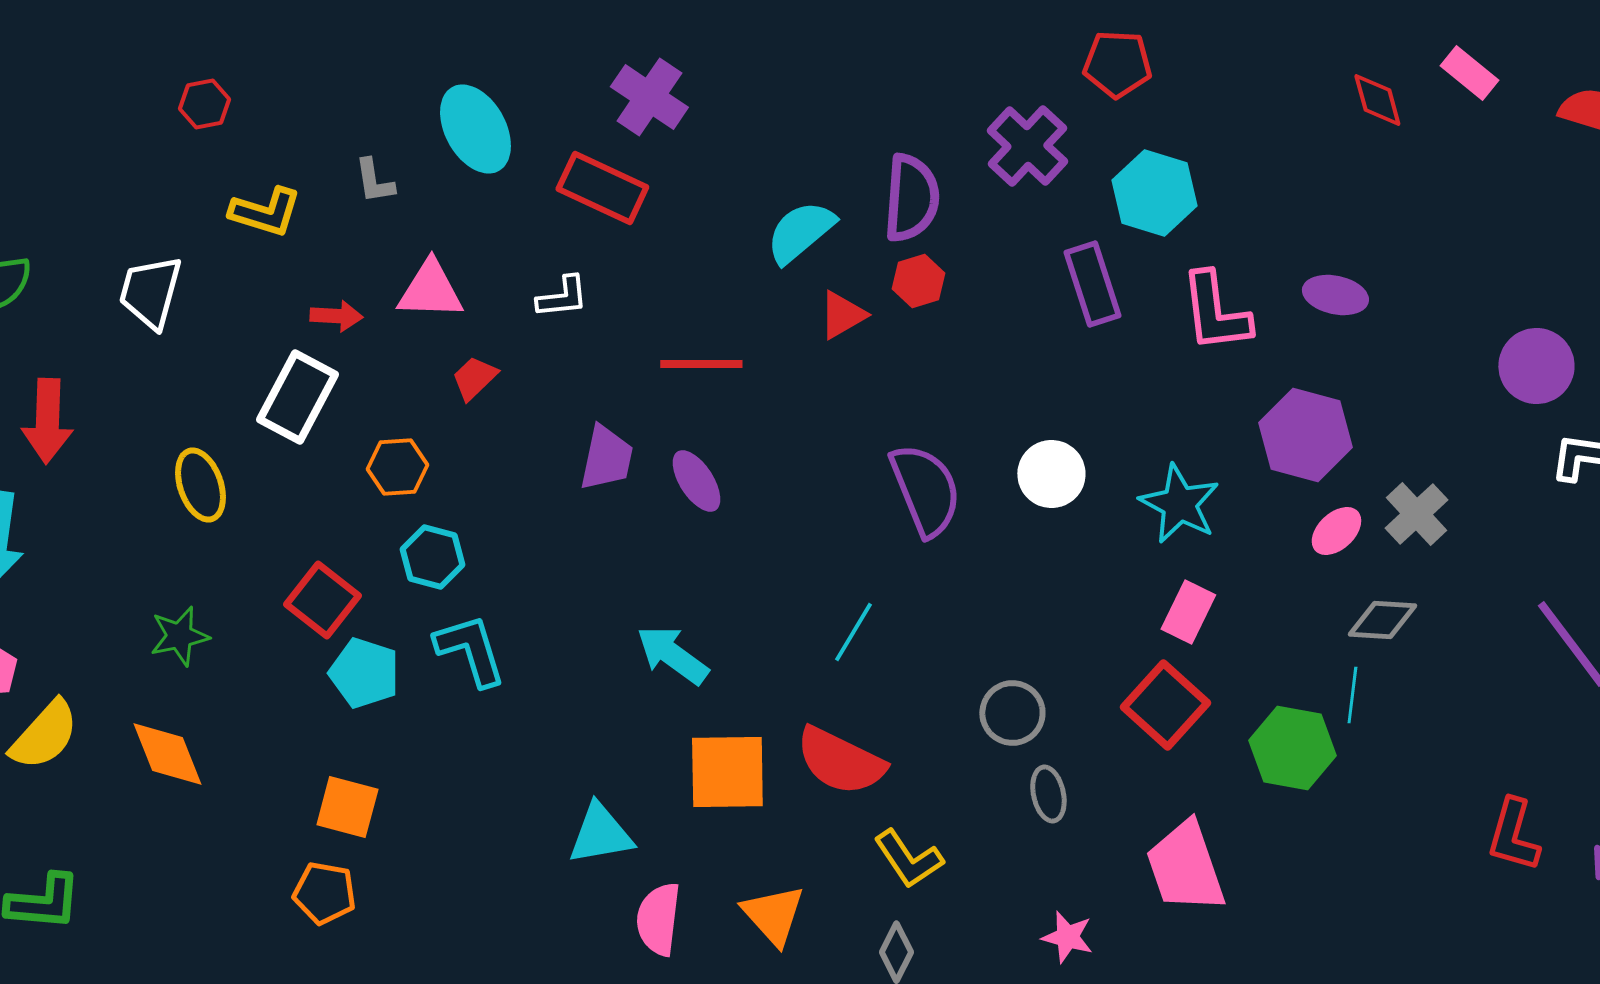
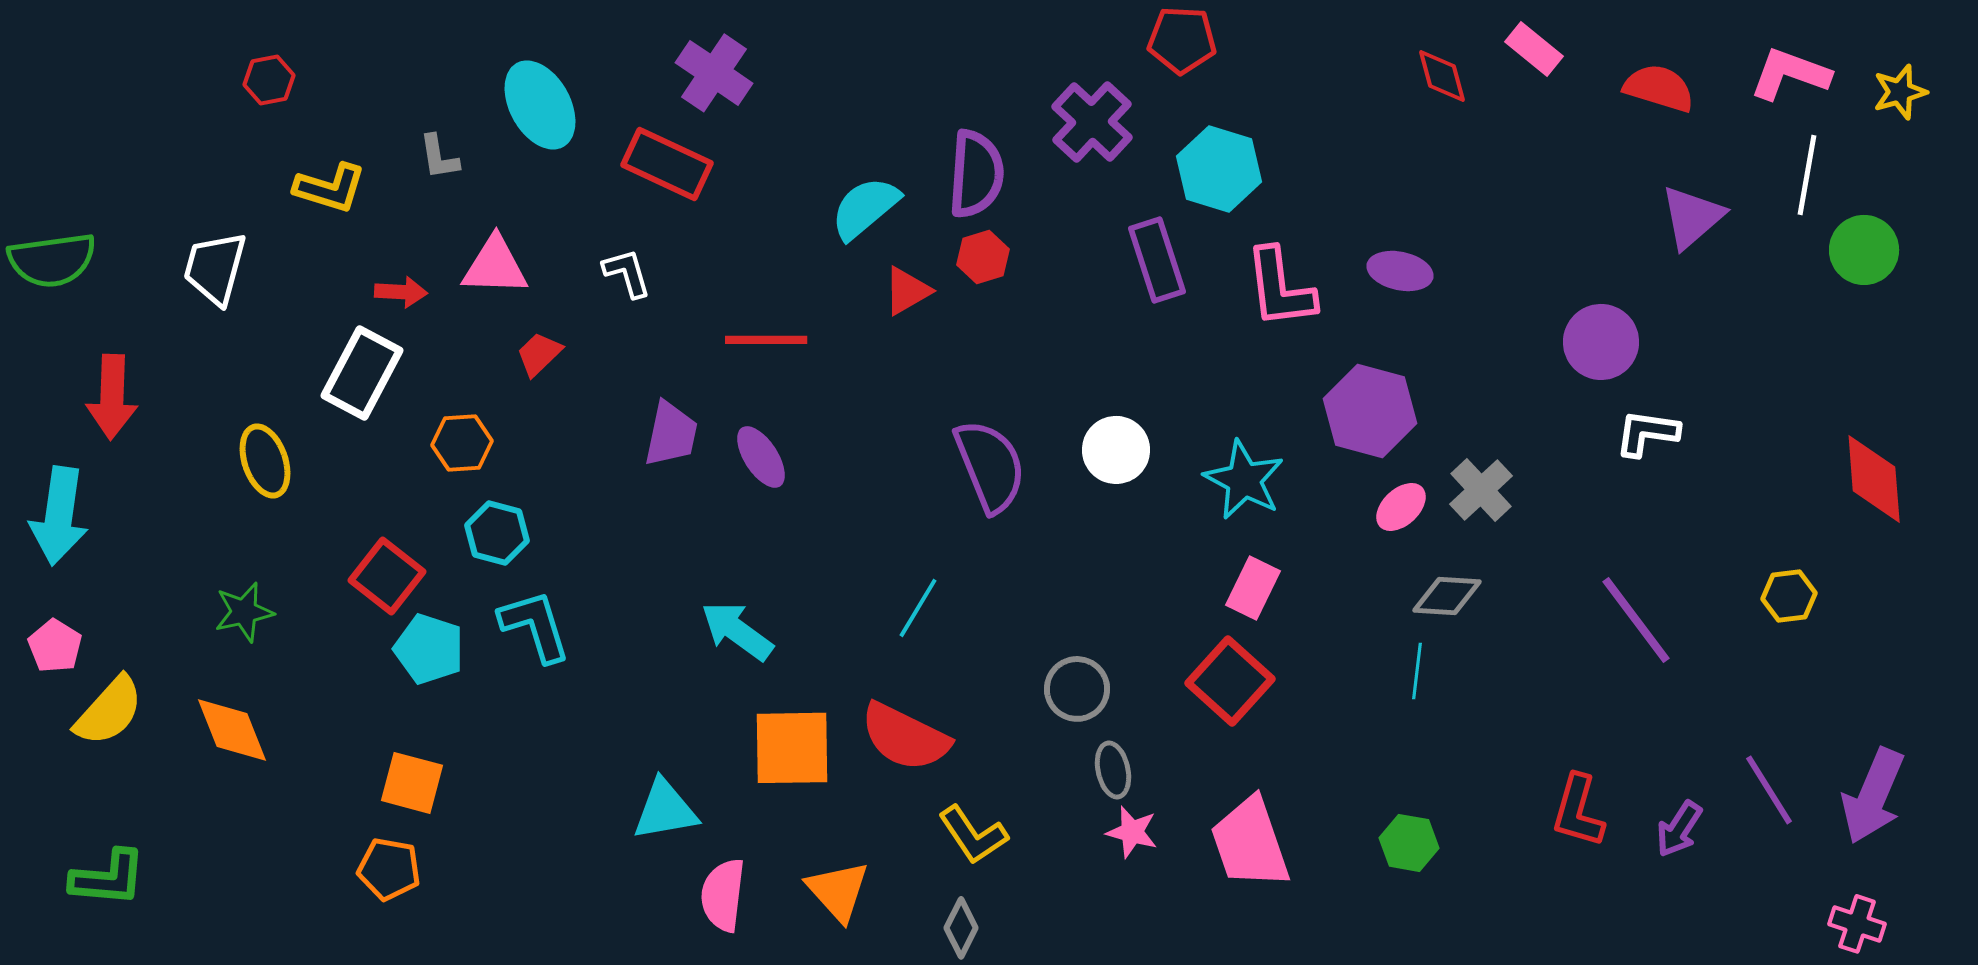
white L-shape: (562, 297) -> (627, 273), turned -100
green hexagon: (1292, 748) -> (1409, 843), moved, size x0.7
pink star: (1067, 937) -> (1132, 832), moved

